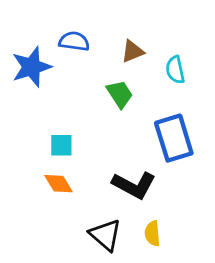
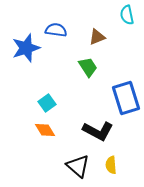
cyan semicircle: (175, 70) -> (127, 15), moved
cyan square: (61, 145) -> (47, 103), turned -36

